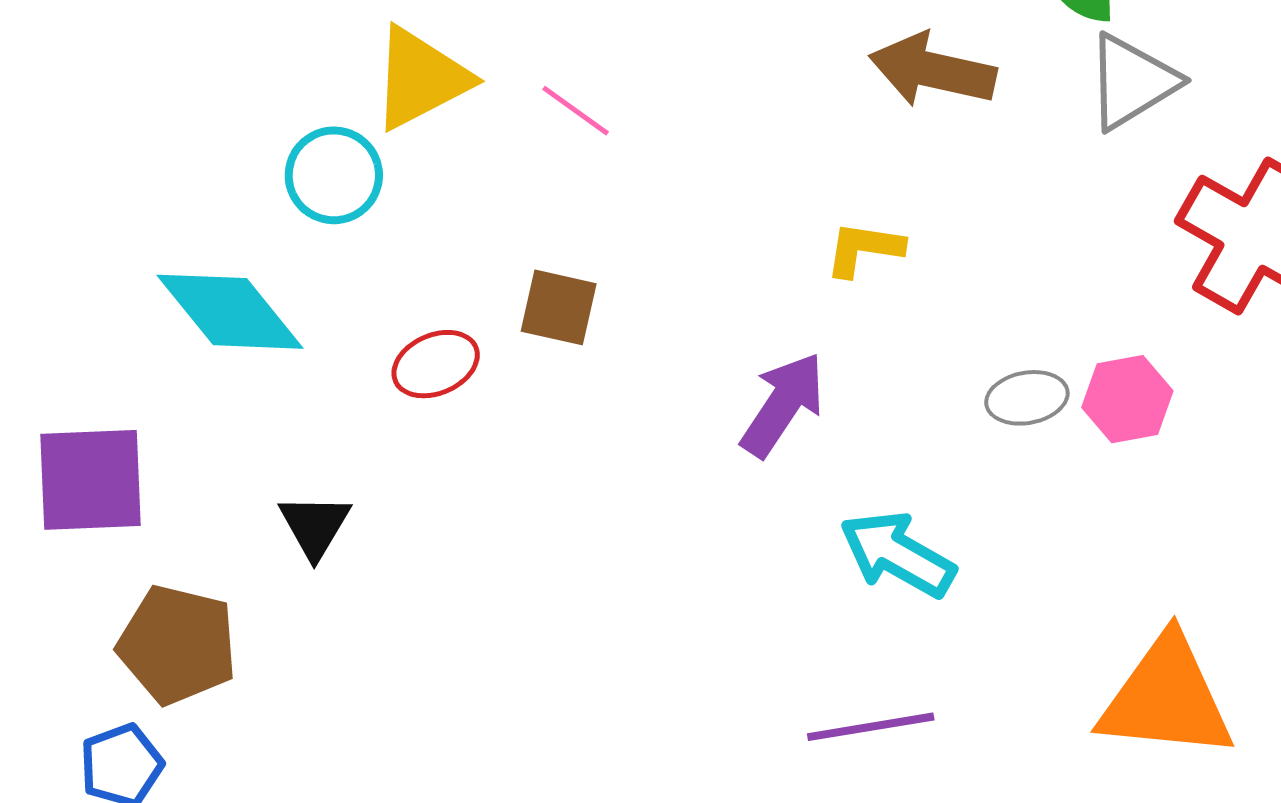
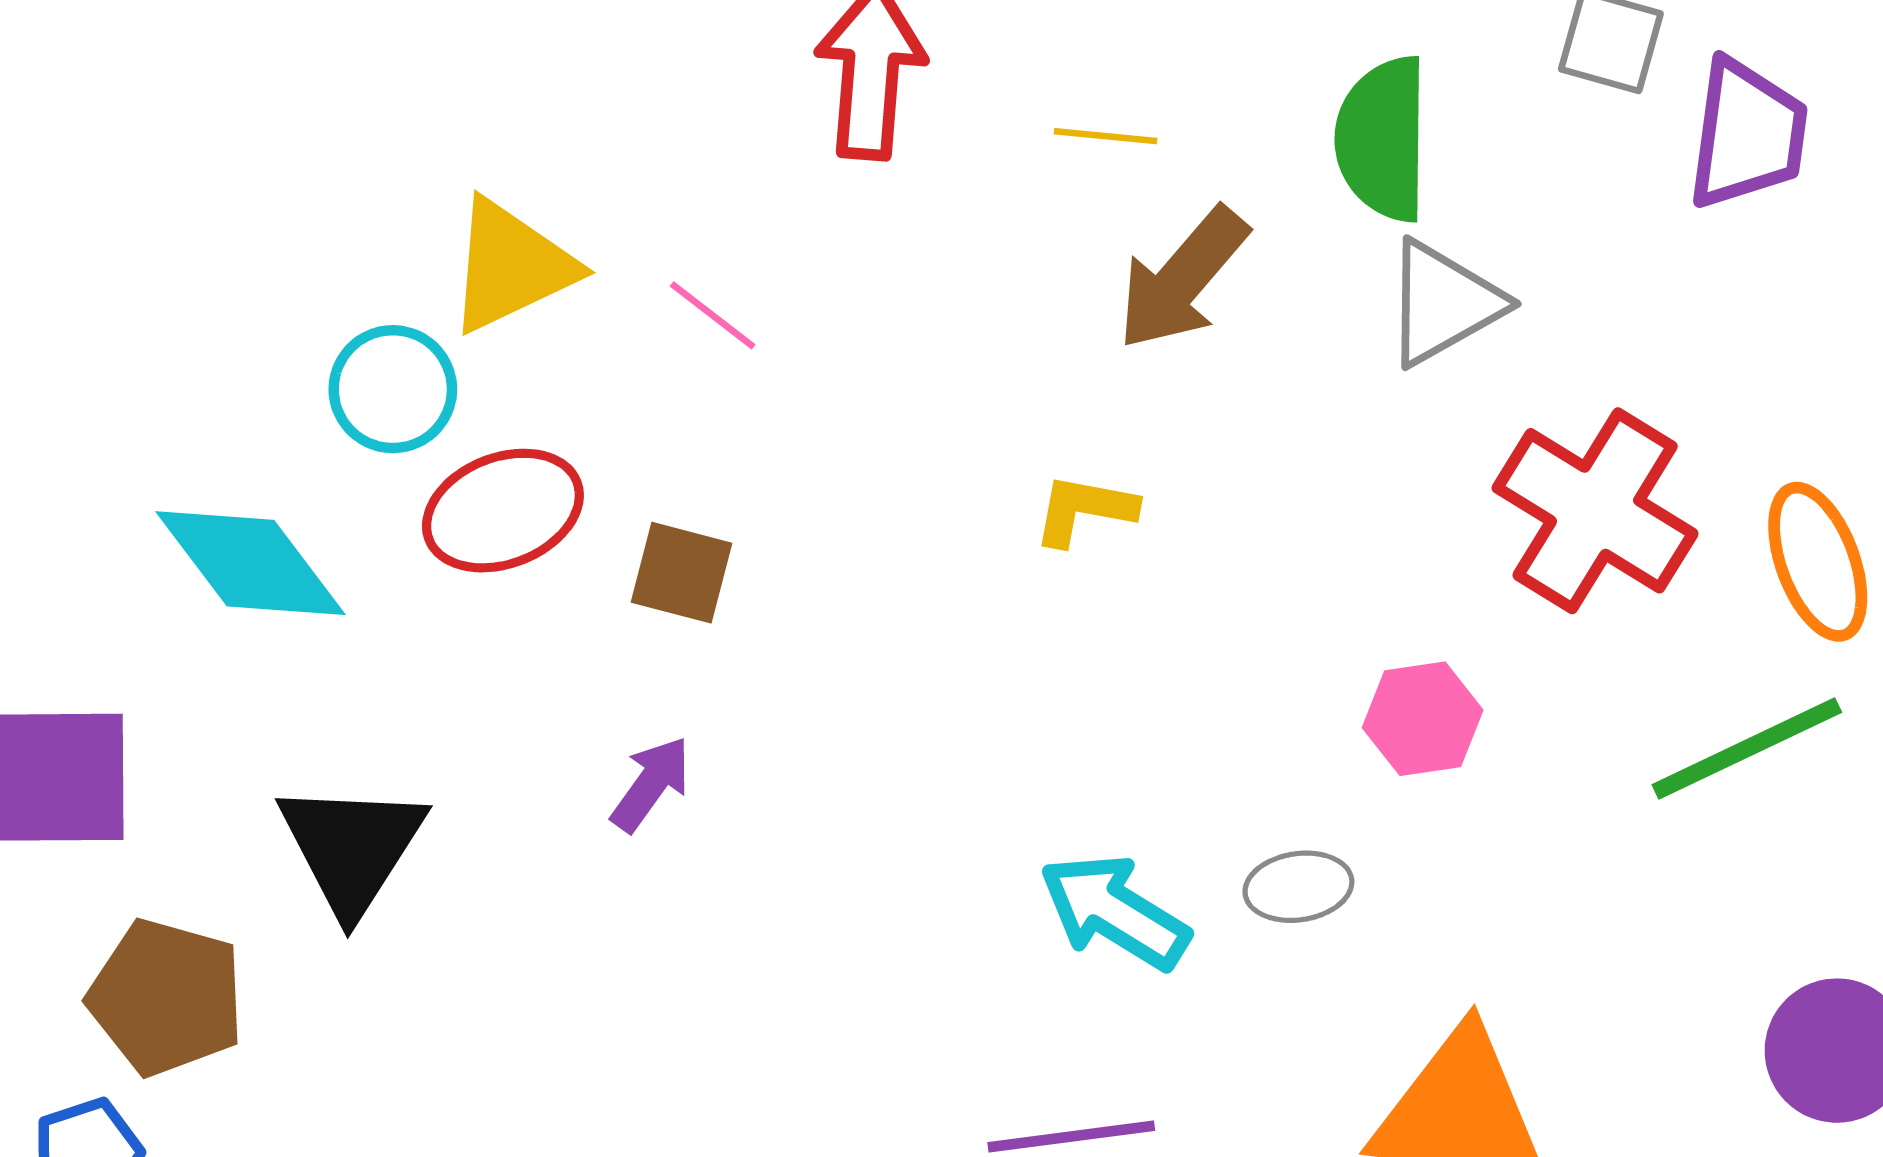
brown arrow: (933, 70) -> (1182, 279), turned -64
red ellipse: (436, 364) -> (503, 511), moved, size x1.4
gray ellipse: (1027, 398) -> (1298, 887), moved
purple arrow: (783, 405) -> (651, 784), moved, size x0.7
black triangle: (315, 526) -> (352, 848), size x1.6

